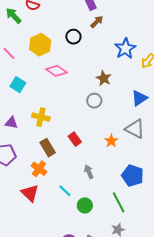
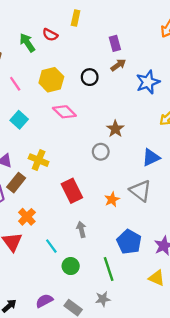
blue star: (125, 48) -> (148, 82), moved
red rectangle: (75, 139) -> (72, 191), size x1.5
brown rectangle: (48, 148) -> (16, 183), moved, turned 60

